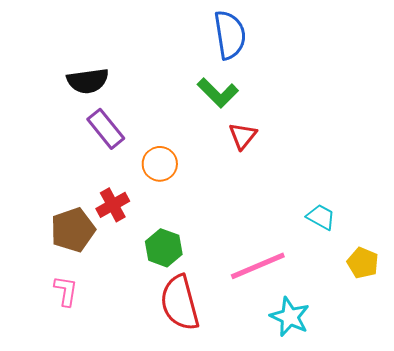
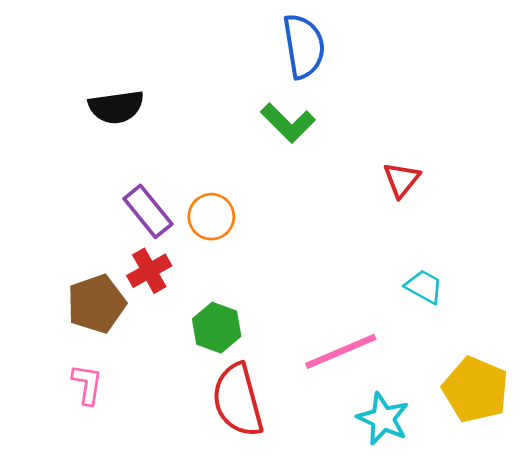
purple rectangle: (106, 129) -> (148, 211), moved
red triangle: (243, 136) -> (402, 180), moved
yellow pentagon: (363, 263) -> (475, 390), moved, size x1.6

